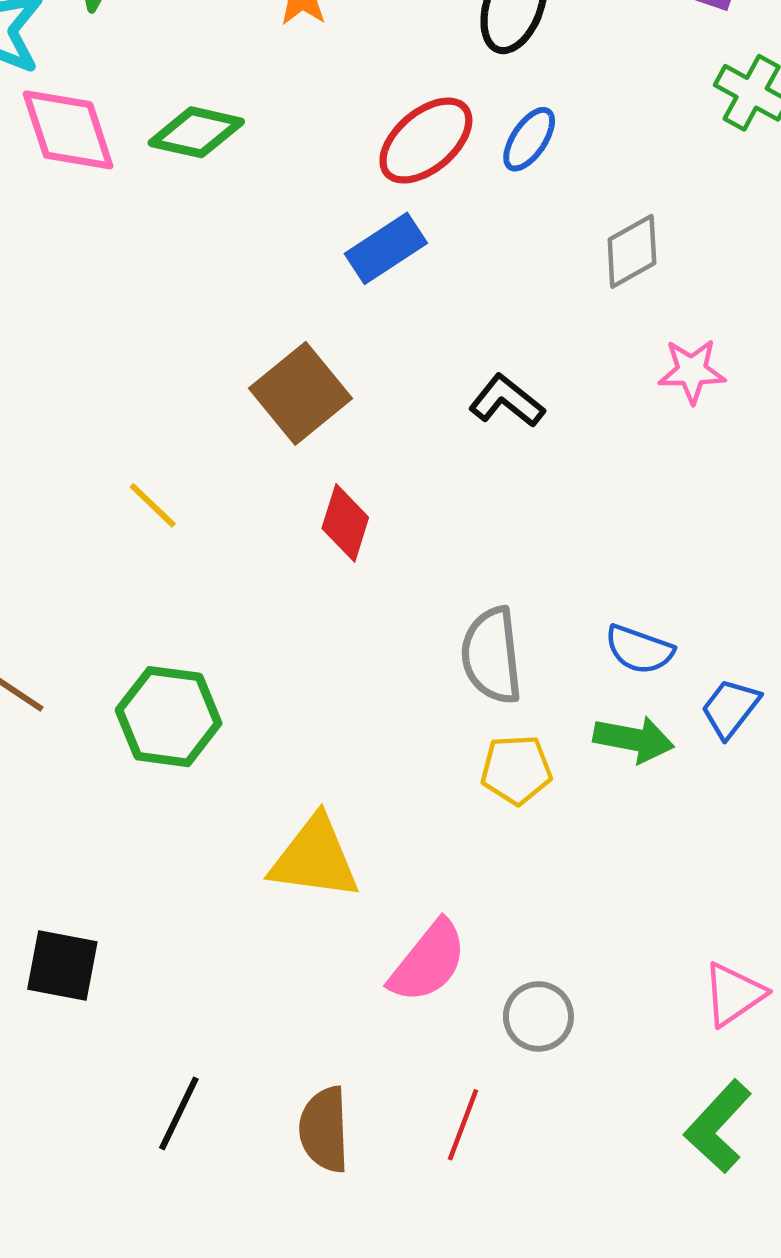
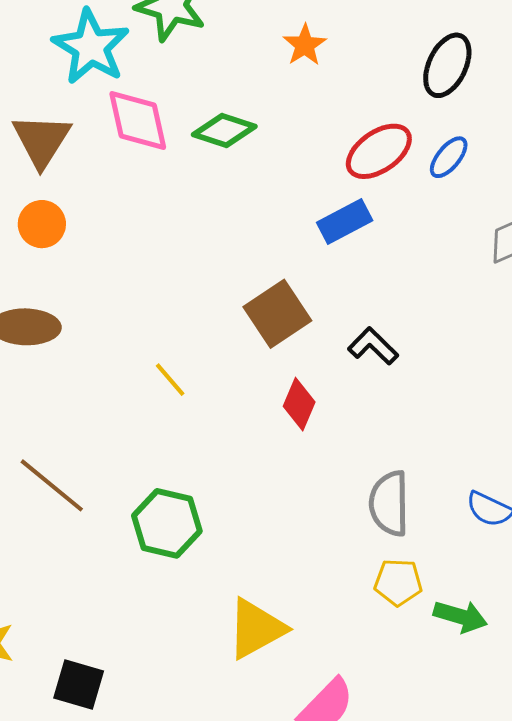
black L-shape: (507, 401) -> (373, 346), moved
green arrow: (634, 739) -> (460, 616), moved
yellow triangle: (315, 858) -> (256, 629), turned -42

